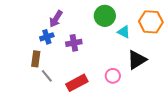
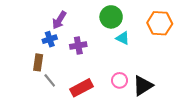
cyan triangle: (124, 32) -> (123, 38), moved
black triangle: (137, 60) -> (143, 86), moved

